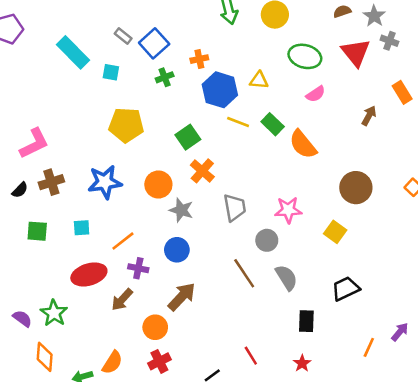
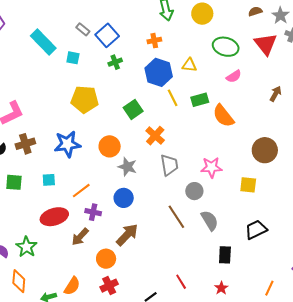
orange cross: (199, 59) -> (154, 41), moved
yellow line: (238, 122) -> (173, 98), turned 42
green rectangle: (273, 124) -> (200, 100), turned -60
orange cross: (202, 171) -> (155, 136), moved
yellow square: (335, 232) -> (248, 185), turned -30
orange line: (369, 347) -> (269, 288), moved

